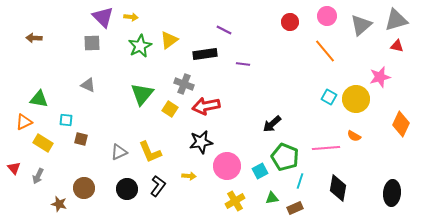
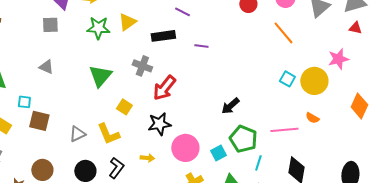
green star: (140, 46) -> (98, 28), turned 30
red arrow: (206, 106) -> (164, 88), turned -40
yellow square: (170, 109) -> (124, 107), moved
brown square: (81, 139) -> (39, 121), size x1.5

